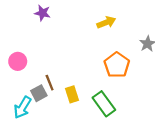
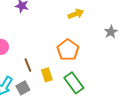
orange pentagon: (117, 65) -> (68, 50), moved
gray square: (39, 93) -> (23, 88), moved

